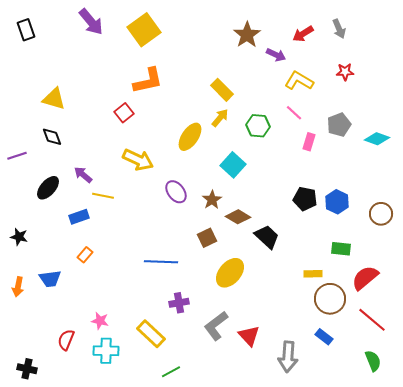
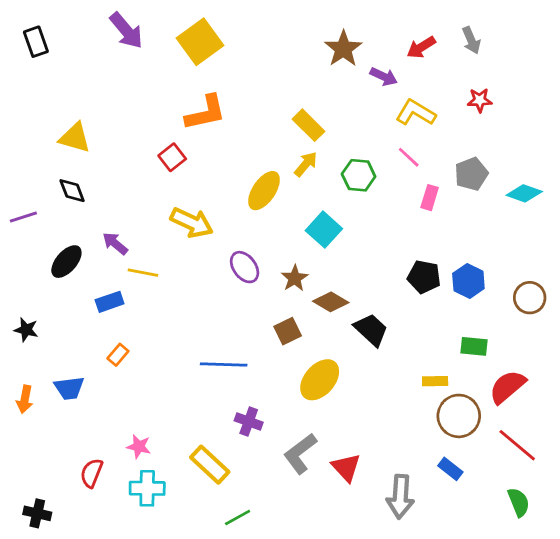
purple cross: (179, 303) -> (249, 422), turned 30

